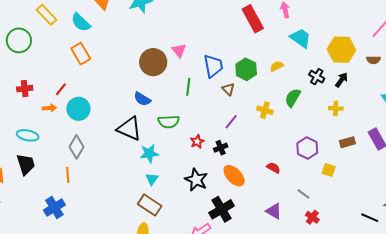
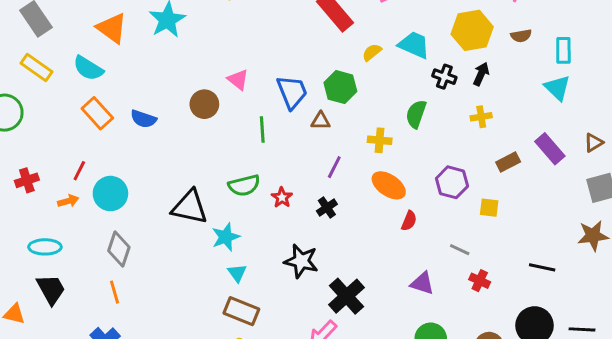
cyan trapezoid: (301, 38) -> (414, 45), moved
brown circle: (153, 62) -> (204, 104), size x0.7
yellow semicircle: (277, 66) -> (372, 52), moved
brown triangle: (228, 89) -> (321, 121), turned -32
blue semicircle: (142, 99) -> (143, 119), moved
red star: (197, 142) -> (282, 197), moved
red semicircle: (273, 168) -> (409, 221), turned 96
orange ellipse: (234, 176) -> (389, 185), moved
black line: (370, 218) -> (542, 267), moved

